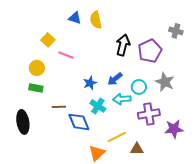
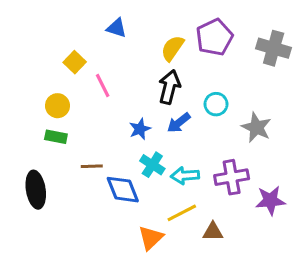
yellow semicircle: (96, 20) -> (173, 48), moved, turned 48
gray cross: (176, 31) -> (274, 48), size x1.5
black arrow: (123, 45) -> (169, 87), moved
purple pentagon: (150, 51) -> (214, 37), moved
pink line: (66, 55) -> (103, 85), turned 42
cyan circle: (139, 87) -> (216, 104), moved
cyan arrow: (122, 99) -> (185, 176), moved

